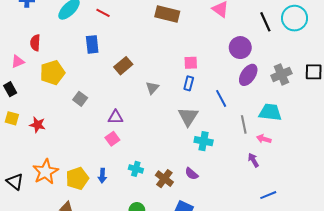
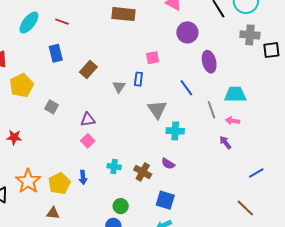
purple circle: (240, 48) -> (187, 32), moved
gray cross: (281, 74) -> (250, 35), moved, turned 36
purple ellipse: (248, 75) -> (209, 62), turned -40
blue rectangle: (189, 83) -> (138, 79), moved
blue line: (268, 195) -> (256, 173), moved

